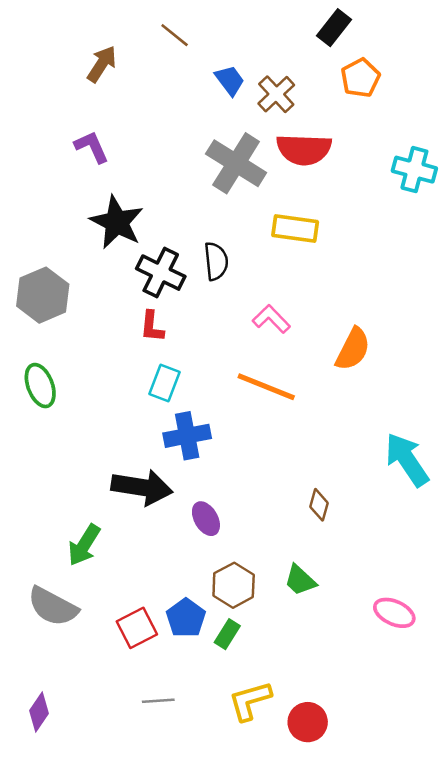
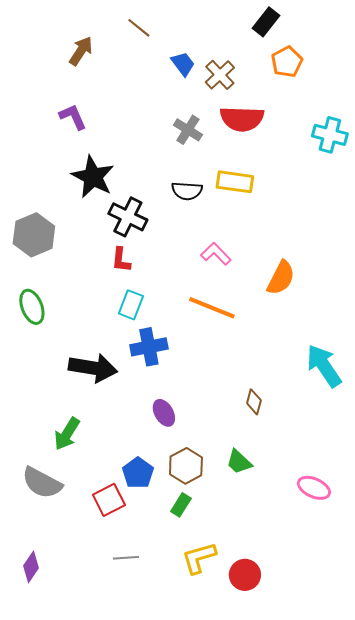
gray cross: (236, 163) -> (188, 130), size x0.6
black semicircle: (216, 261) -> (187, 191), moved, turned 100
black arrow: (142, 487) -> (93, 368), moved
blue pentagon: (186, 618) -> (138, 473), moved

